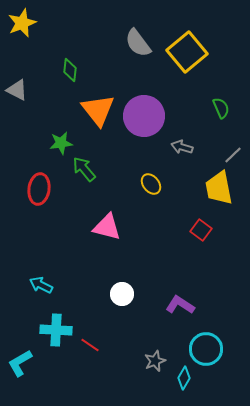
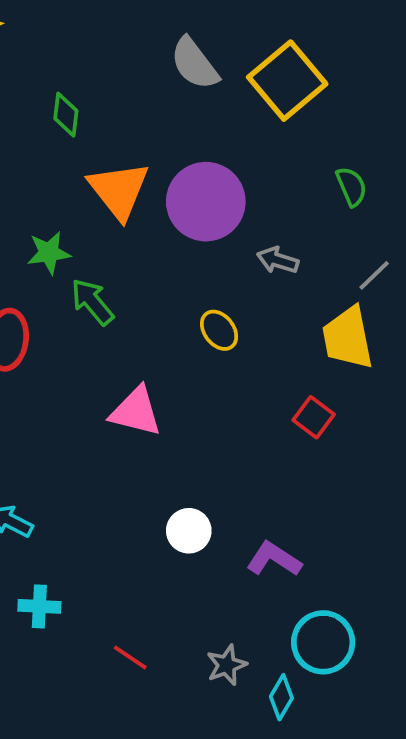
white circle: (122, 294) -> (189, 531), moved
cyan cross: (56, 330) -> (39, 606), size x0.7
red line: (90, 345) -> (130, 657), moved

